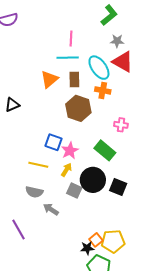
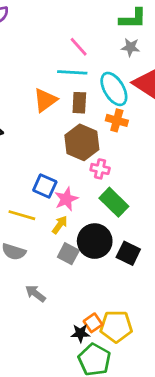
green L-shape: (109, 15) -> (133, 19), turned 35
pink line: (71, 39) -> (79, 47), turned -49
gray star: (117, 41) -> (130, 47), moved
pink cross: (121, 125) -> (100, 169), moved
gray arrow: (51, 209) -> (35, 293), moved

